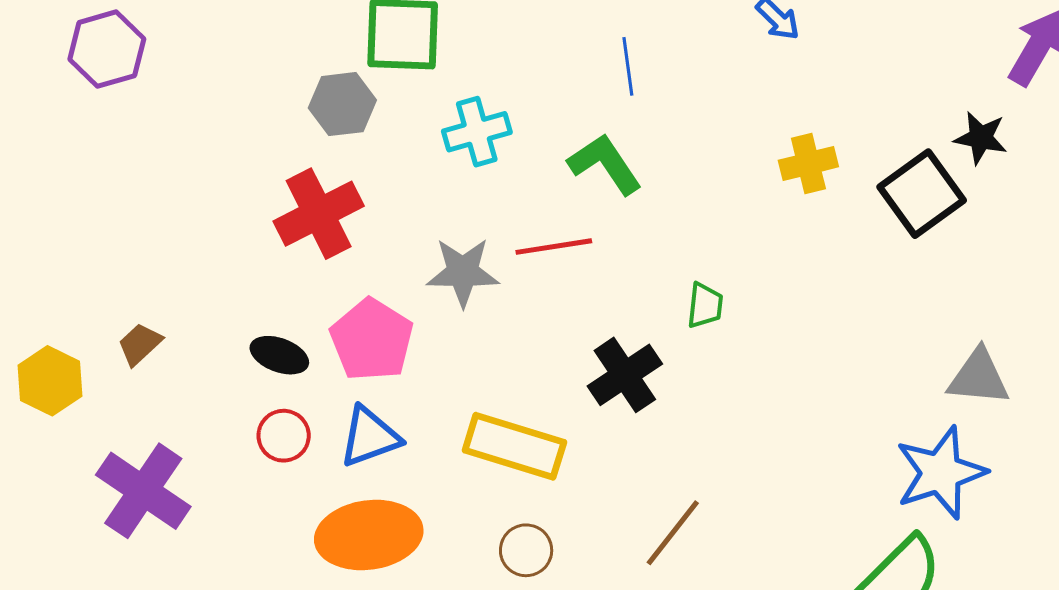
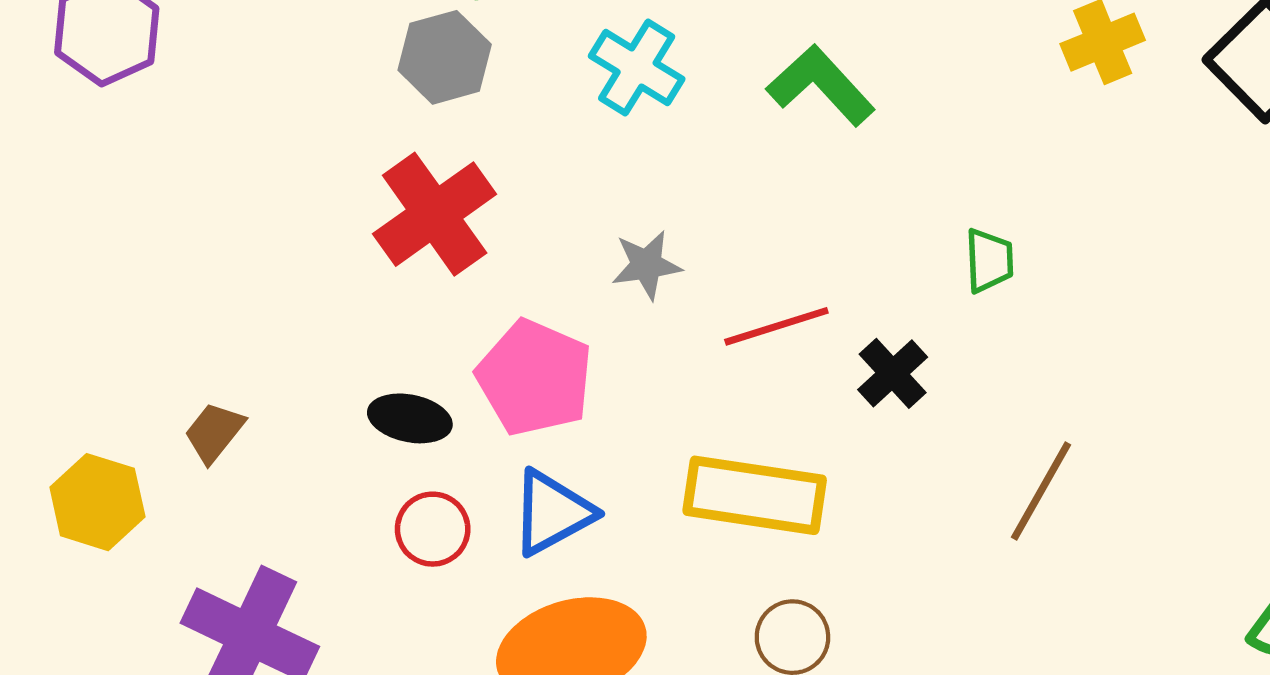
cyan cross: (477, 132) -> (637, 68), turned -34
red line: (554, 247) -> (776, 326), moved
gray star: (463, 272) -> (647, 265), size x0.7
black cross: (625, 375) -> (893, 373), size x0.7
brown line: (673, 533) -> (1041, 491), moved

